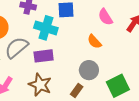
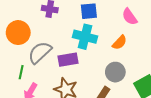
cyan cross: (46, 28) -> (85, 37), moved
orange semicircle: (94, 42) -> (120, 43), turned -91

